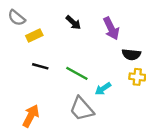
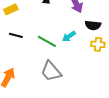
cyan arrow: (103, 89) -> (69, 36), moved

